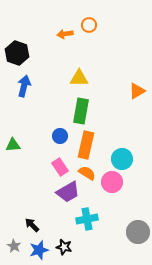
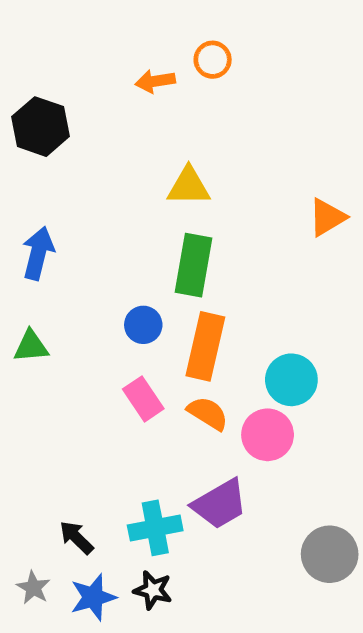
blue arrow: (24, 86) -> (38, 253), moved
purple trapezoid: (68, 192) -> (220, 504), moved
cyan cross: (87, 219) -> (155, 528), moved

